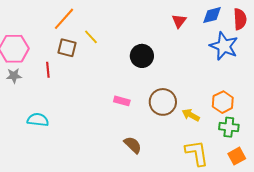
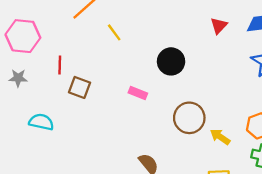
brown square: (67, 48) -> (80, 87), moved
gray star: (14, 76) -> (18, 78), moved
pink rectangle: (122, 101) -> (138, 93), moved

